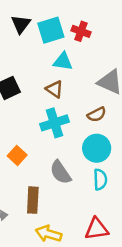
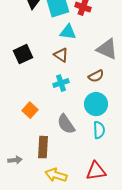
cyan cross: (54, 123) -> (61, 83), size x0.7

